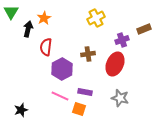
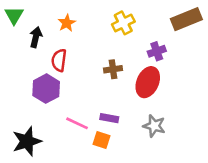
orange star: (44, 18) -> (67, 23), moved
brown rectangle: (144, 29) -> (186, 19), moved, size x1.6
purple hexagon: (62, 69) -> (46, 89), moved
black star: (21, 110) -> (27, 141), size x1.6

